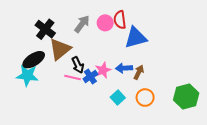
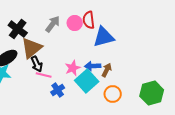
black arrow: (78, 65) -> (37, 64), moved
blue cross: (90, 76) -> (58, 90), moved
cyan square: (118, 98) -> (87, 81), moved, size x1.6

